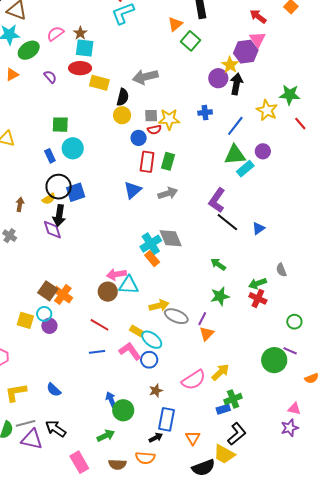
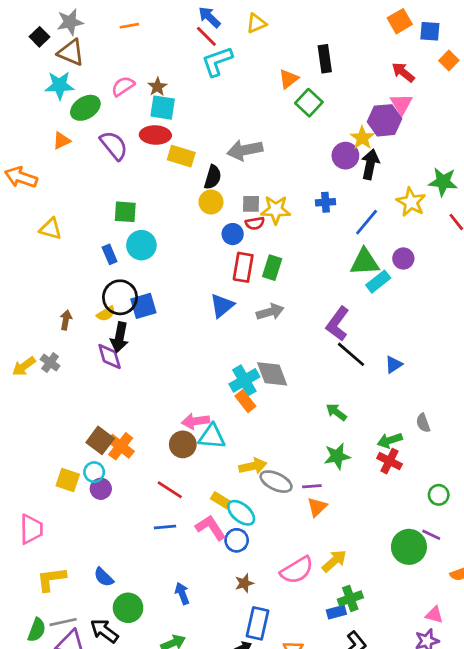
purple semicircle: (50, 77) -> (114, 145), size x1.6
purple line: (202, 319) -> (312, 486), turned 56
green circle: (123, 410) -> (128, 608), moved

